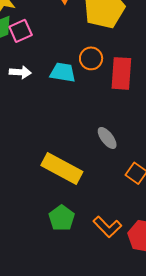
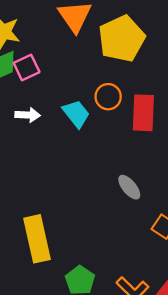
cyan trapezoid: (63, 72) -> (76, 114), turned 44
yellow rectangle: (62, 168) -> (37, 239), moved, turned 51

